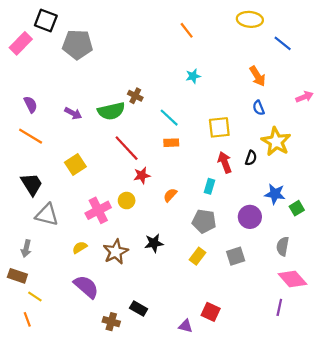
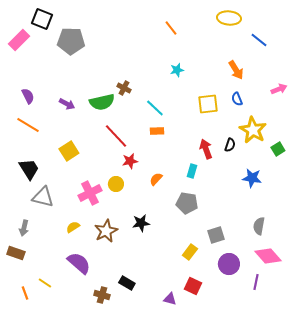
yellow square: (219, 127) -> (208, 104), moved
green square: (297, 208) -> (278, 149), moved
purple circle: (250, 217) -> (229, 264), moved
yellow rectangle: (197, 256) -> (190, 252), moved
yellow line: (35, 297) -> (45, 283), moved

